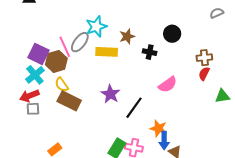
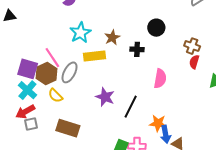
gray ellipse: (80, 42) -> (70, 72), moved
brown cross: (204, 58) -> (192, 46), turned 35
pink semicircle: (168, 85) -> (160, 79), turned -36
brown rectangle: (69, 101) -> (68, 128), moved

